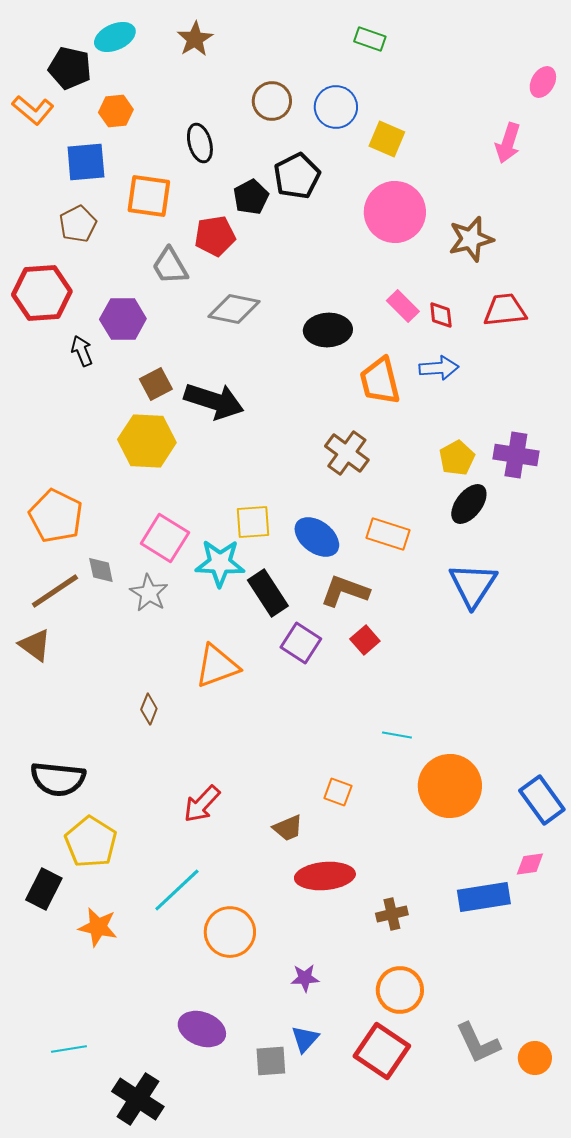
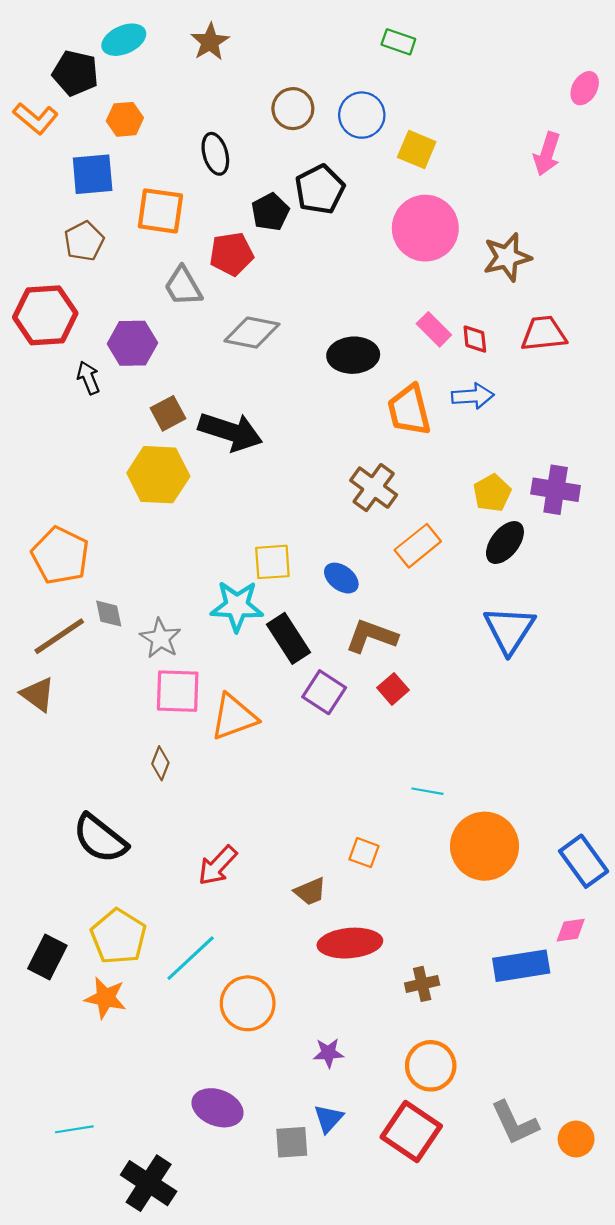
orange rectangle: (388, 534) -> (418, 546), moved, turned -57
blue ellipse: (317, 537) -> (341, 578), size x0.7
pink square: (165, 538) -> (178, 691), moved, turned -30
black semicircle: (58, 779) -> (100, 839), moved, turned 32
yellow pentagon: (91, 842) -> (118, 937), moved

